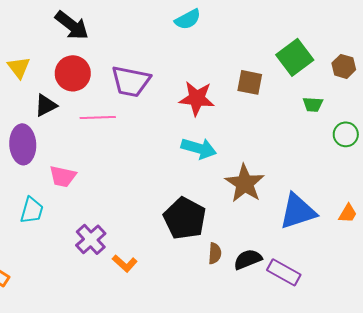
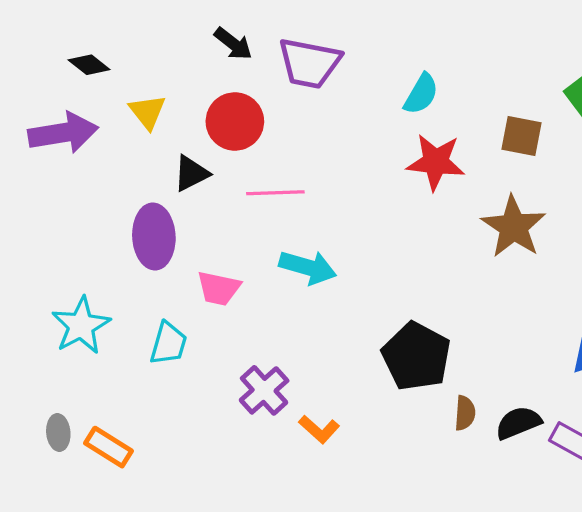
cyan semicircle: (188, 19) -> (421, 94), moved, turned -32
black arrow: (72, 25) -> (233, 44), size x0.7
purple trapezoid: (131, 81) -> (309, 63), moved
cyan arrow: (199, 148) -> (308, 267), moved
brown star: (245, 183) -> (513, 227), moved

